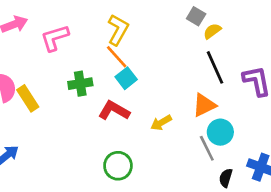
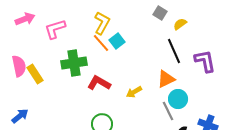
yellow semicircle: (212, 31) -> (180, 24), moved
cyan square: (126, 78) -> (117, 41), moved
green cross: (80, 84) -> (74, 63), size x1.4

